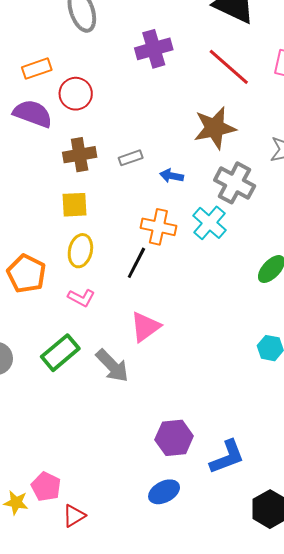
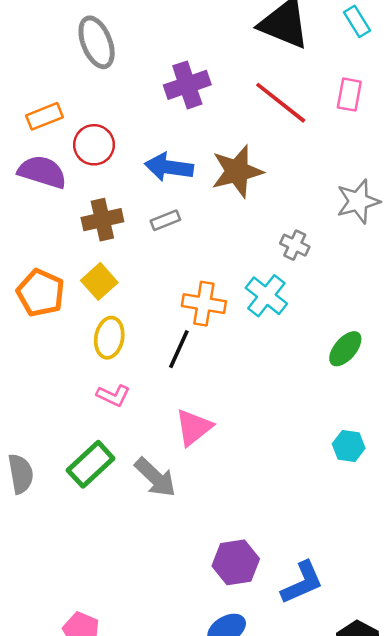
brown star: (215, 128) -> (237, 171), moved
blue arrow: (172, 176) -> (169, 167), moved, size x1.6
gray cross: (235, 183) -> (295, 245), size x0.6
yellow square: (75, 205) -> (99, 281), turned -36
orange pentagon: (26, 274) -> (41, 293), moved

